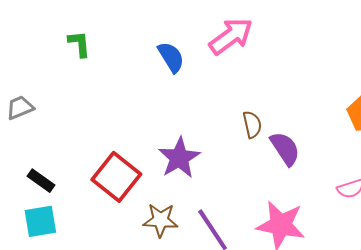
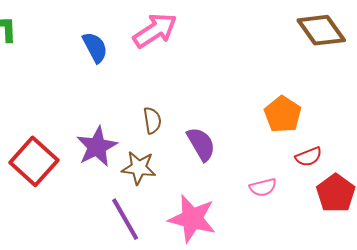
brown semicircle: (252, 124) -> (152, 120), moved
brown star: (161, 220) -> (139, 168), moved

